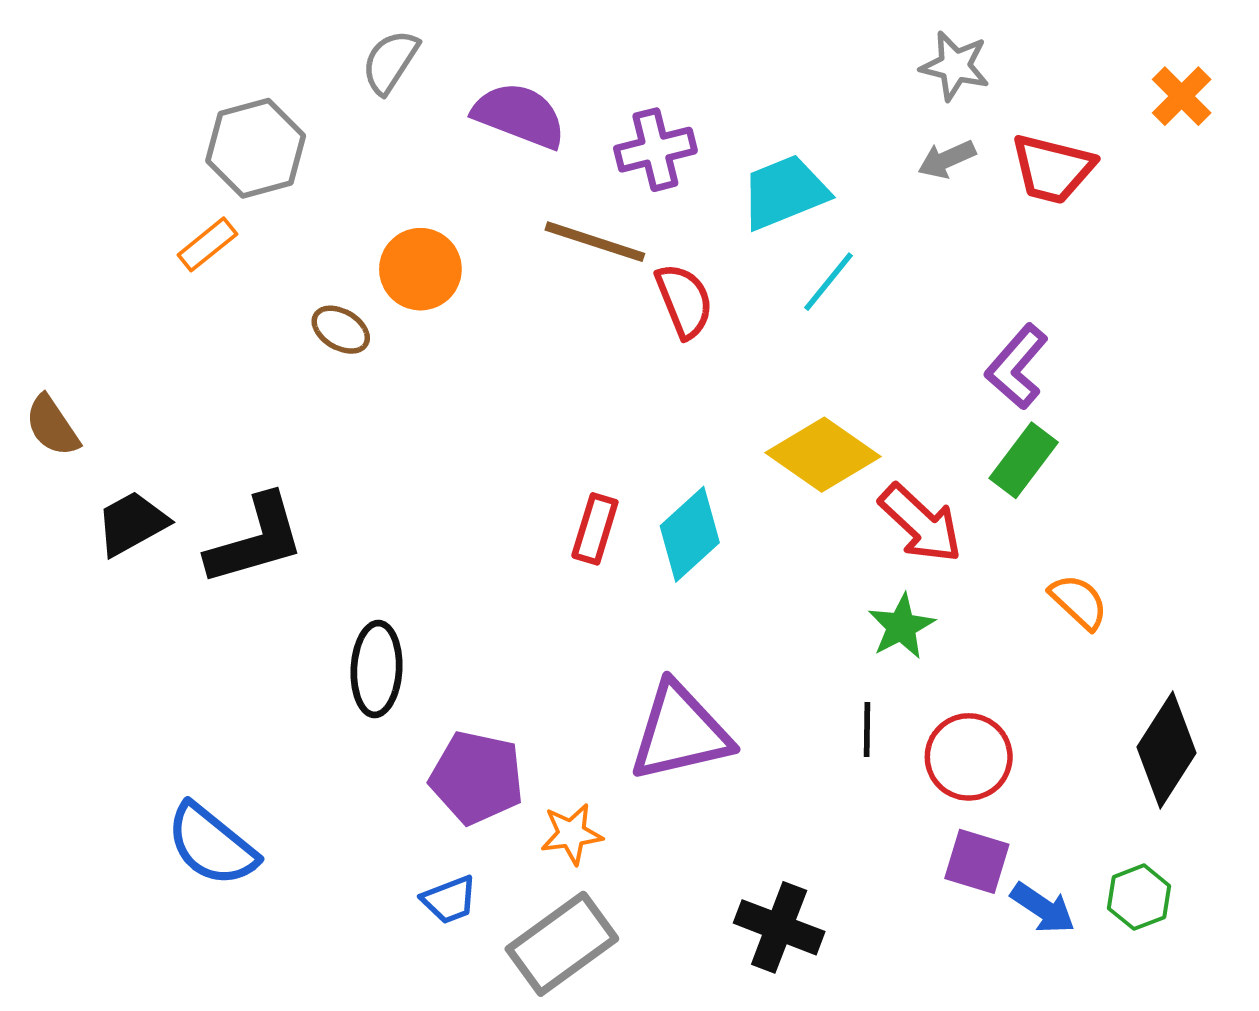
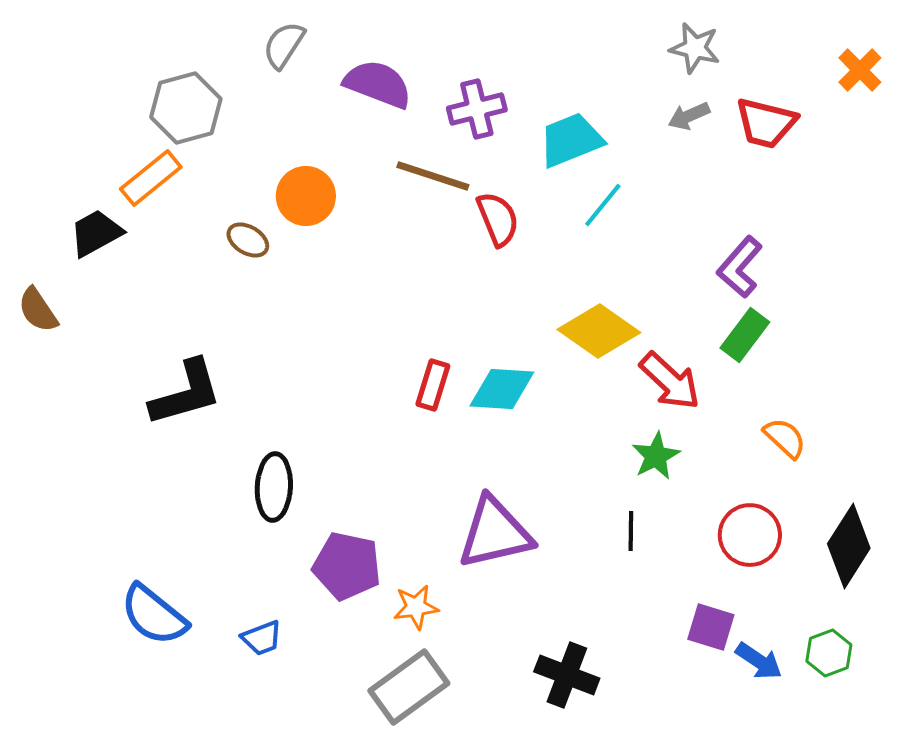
orange rectangle: (207, 244) -> (151, 178), size x1.4
black trapezoid: (132, 523) -> (96, 233), moved
cyan diamond: (690, 534) -> (502, 389), turned 46
red circle: (969, 757) -> (750, 535), moved
blue trapezoid: (449, 900) -> (262, 638), moved

